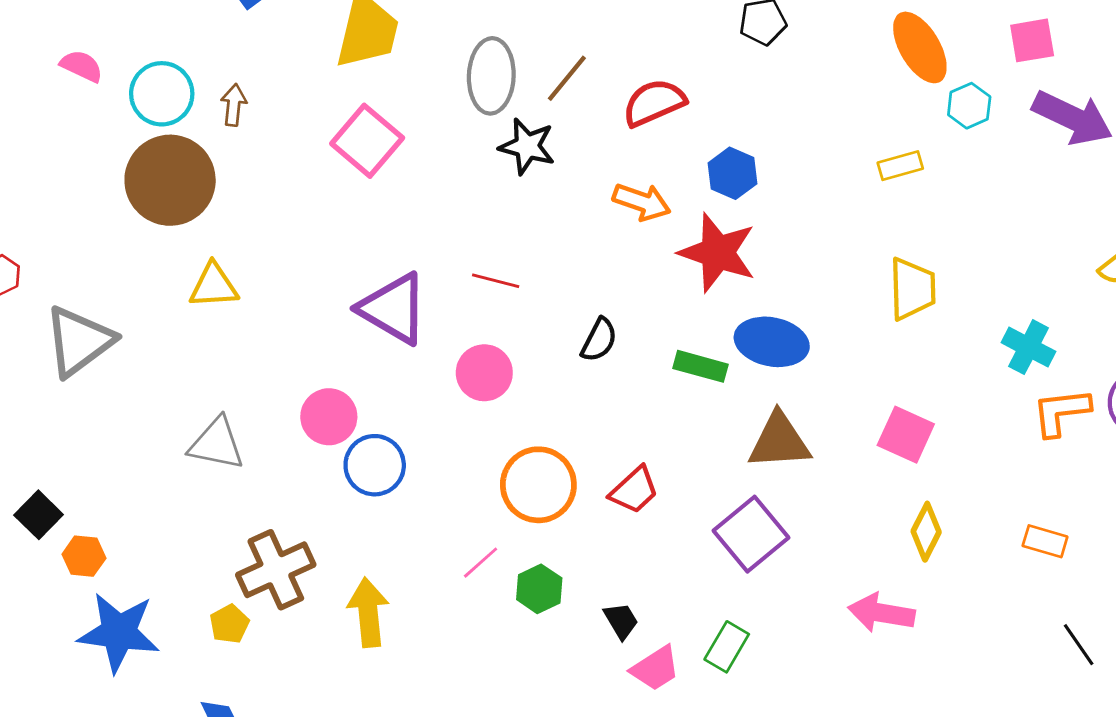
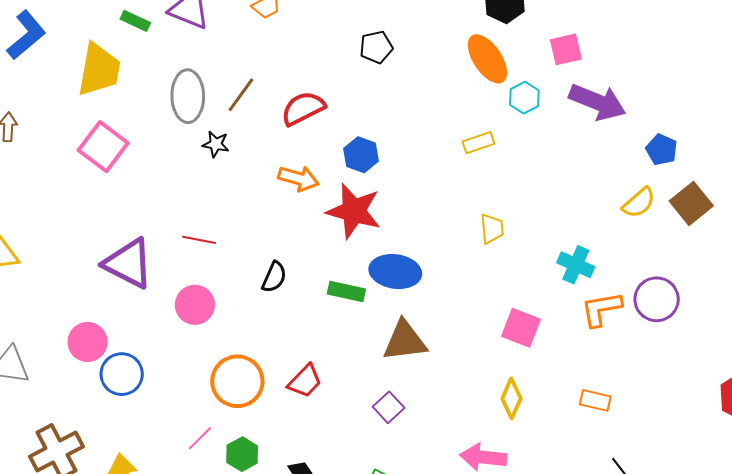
black star: (527, 146) -> (216, 144), size x0.7
yellow trapezoid: (912, 289) -> (492, 229), size x0.7
pink square: (906, 435) -> (521, 328), moved
purple square: (751, 534) -> (389, 407), size x0.6

